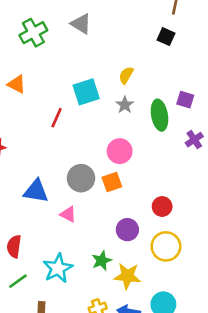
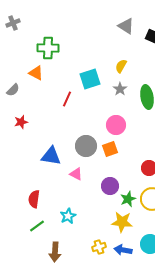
gray triangle: (81, 24) -> (126, 26), moved
green cross: (33, 33) -> (48, 48), moved, turned 30
purple circle: (127, 230) -> (110, 186), moved
green star: (102, 261) -> (128, 199), moved
cyan star: (58, 268) -> (68, 216), size x0.7

